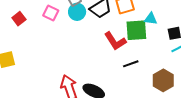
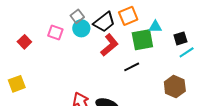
red L-shape: (115, 41) -> (109, 45), moved, turned -90
black line: (131, 64) -> (132, 67), moved

